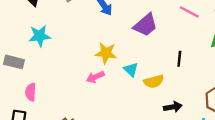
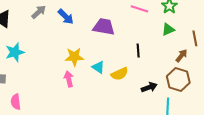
purple trapezoid: (145, 25) -> (104, 27), turned -120
pink arrow: (95, 77) -> (69, 79), turned 112
black arrow: (173, 107) -> (149, 87), moved

